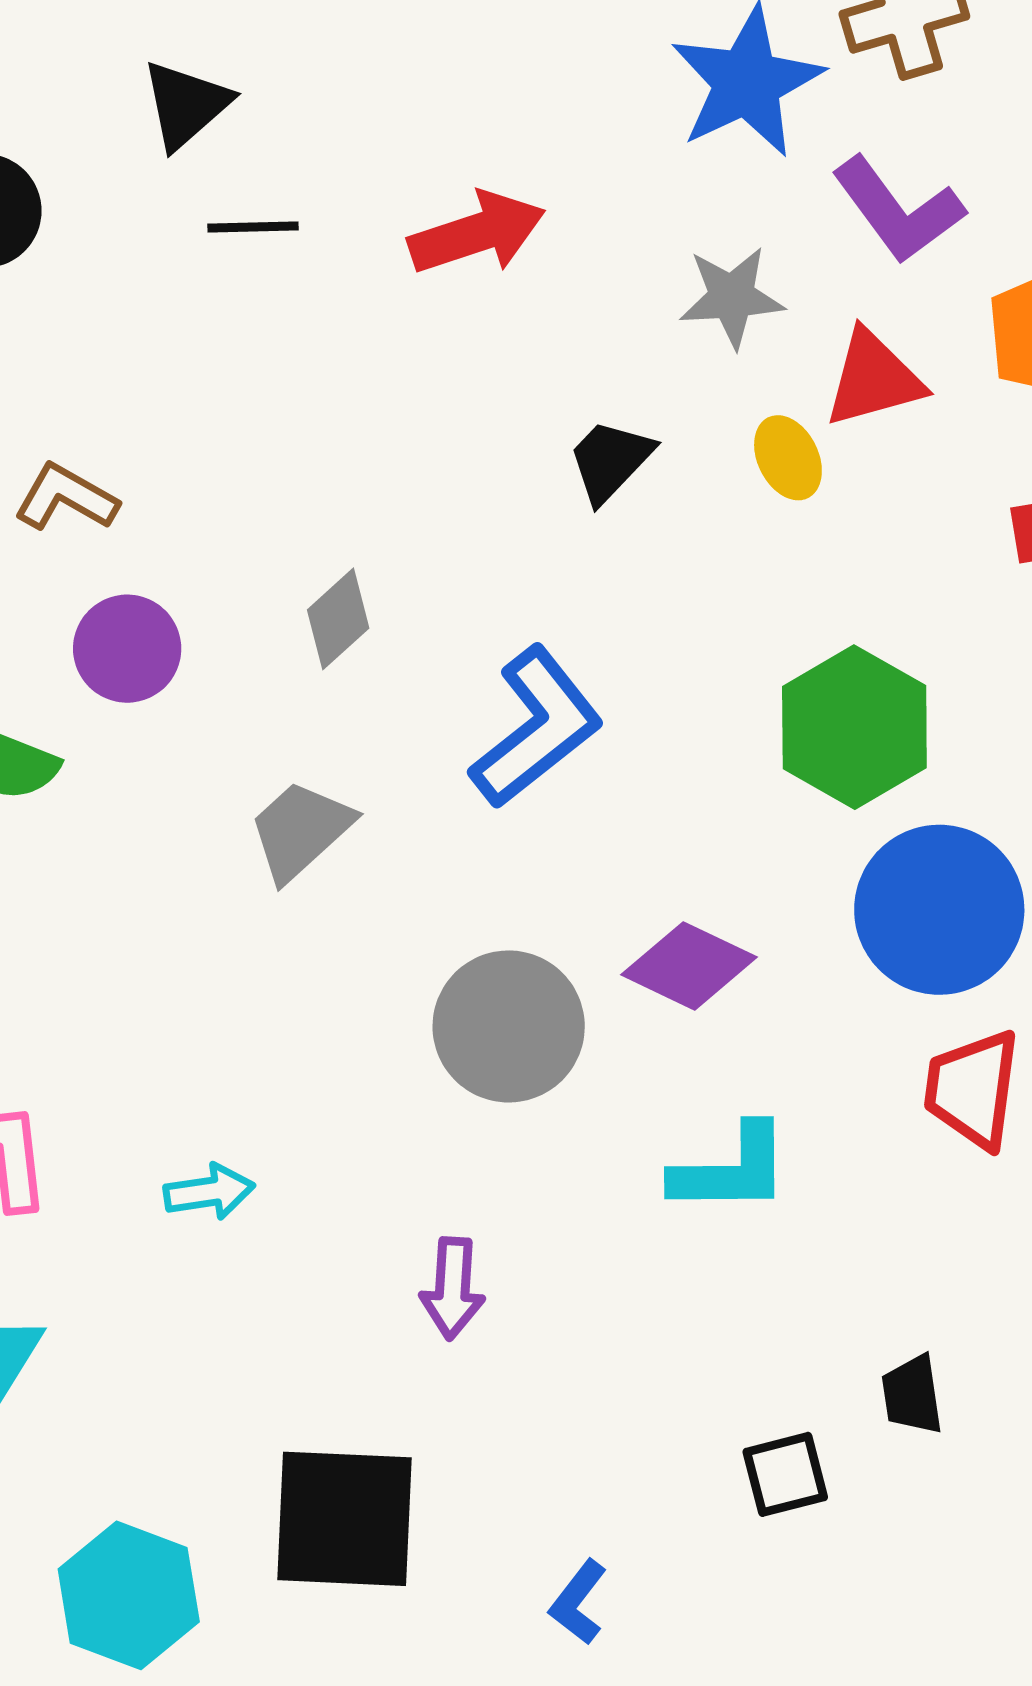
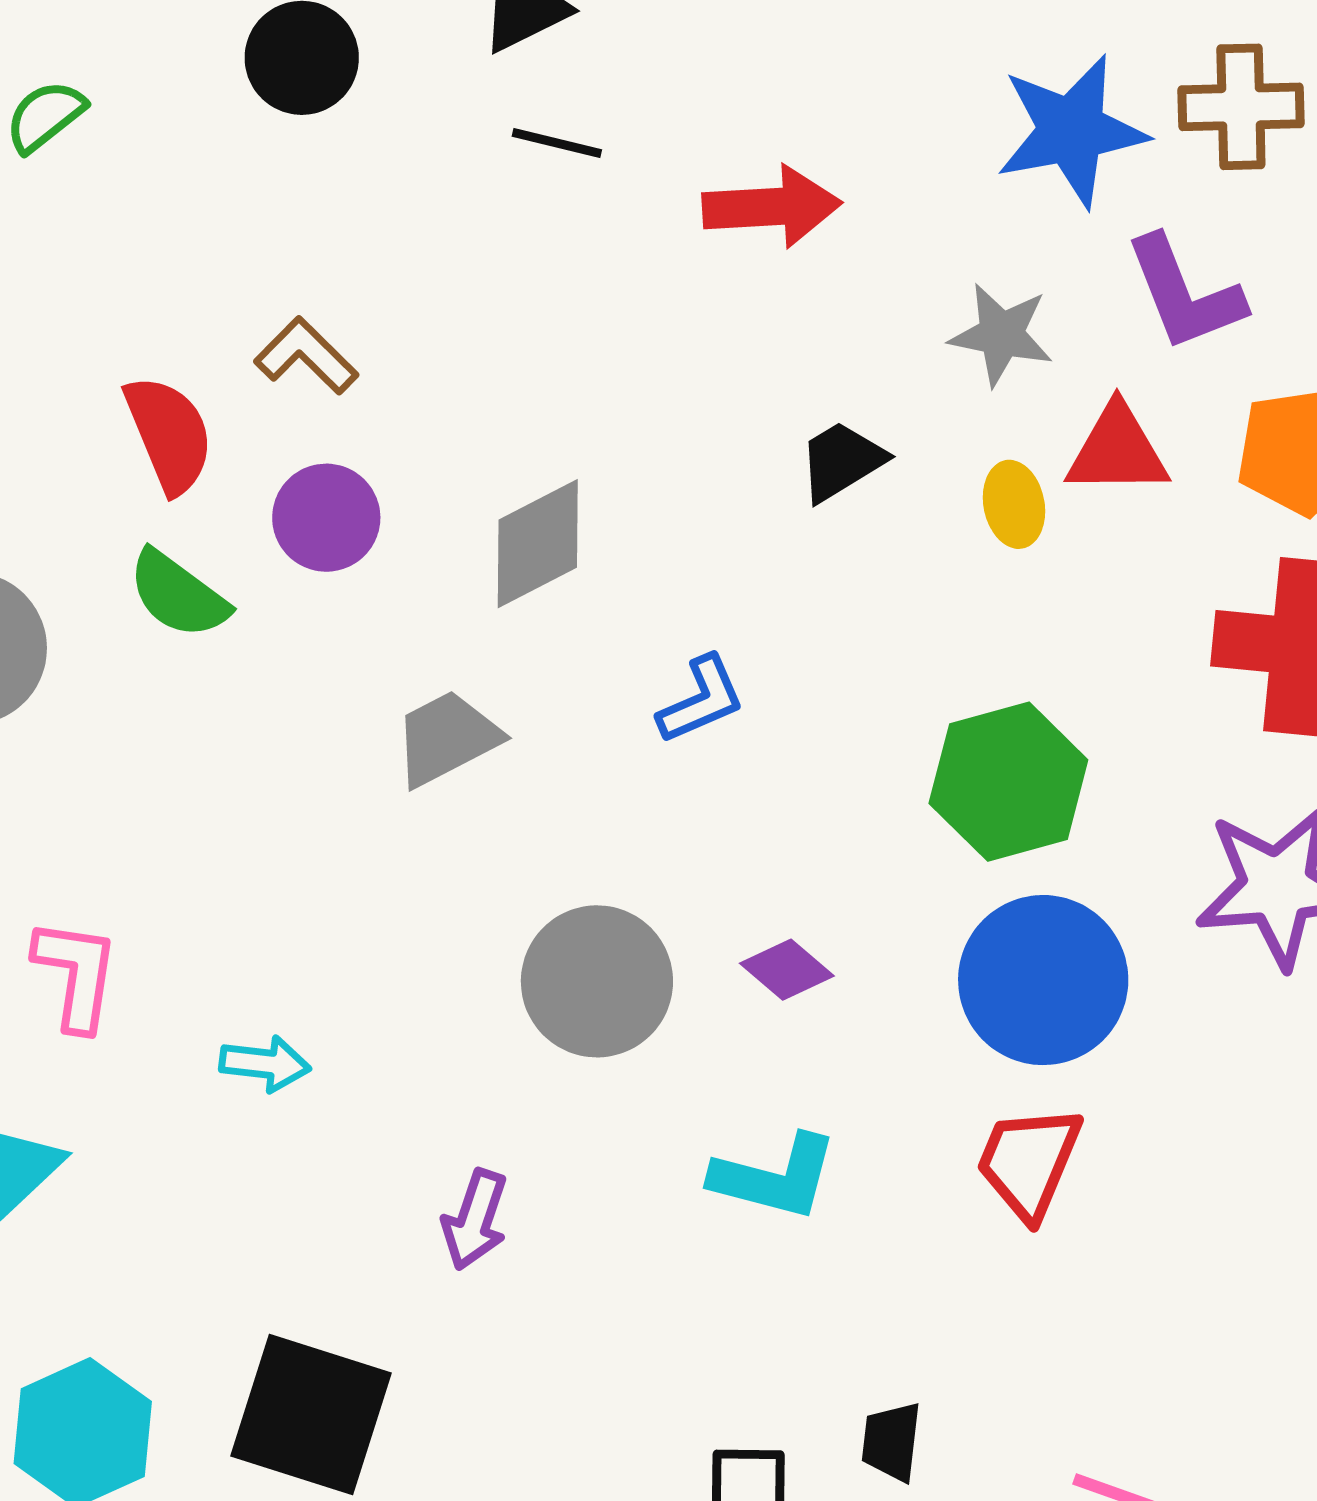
gray diamond: (338, 619) -> (538, 544), size x1.4
blue L-shape: (536, 727) -> (701, 700), size x0.6
purple diamond: (689, 966) -> (787, 970), size x0.7

